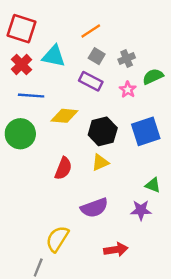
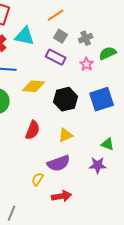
yellow triangle: (100, 162) -> (66, 135), moved
yellow semicircle: (57, 239) -> (38, 179), moved, size x0.6
red arrow: (116, 250) -> (62, 196), moved

